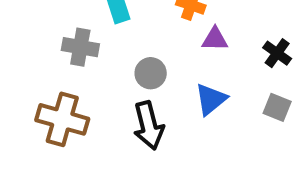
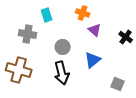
purple triangle: (215, 39) -> (95, 30), turned 40
gray square: (277, 107) -> (118, 84), moved

